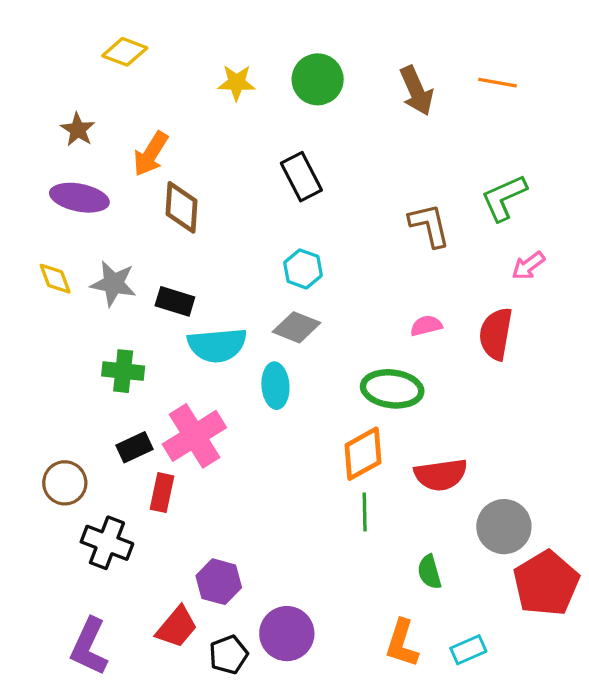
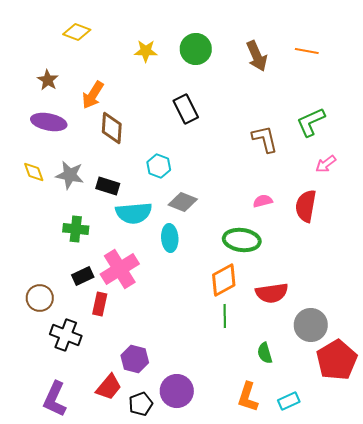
cyan hexagon: (303, 269) -> (159, 166), moved

